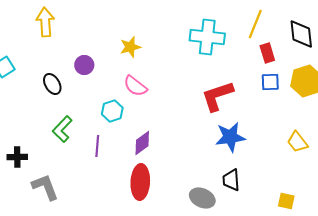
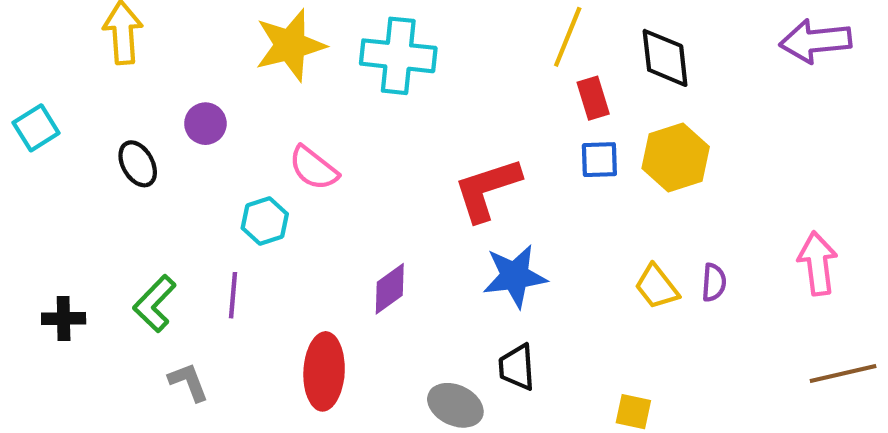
cyan cross: (207, 37) -> (398, 56), moved
yellow star: (130, 47) -> (290, 45), moved, size x1.6
green L-shape: (62, 129) -> (155, 304), moved
purple diamond: (142, 143) -> (390, 289), moved
gray L-shape: (45, 187) -> (189, 382), moved, size x0.7

